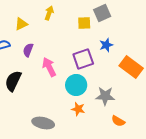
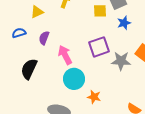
blue star: (106, 45) -> (124, 23), moved
cyan circle: (76, 85) -> (74, 79), moved
gray star: (105, 96) -> (121, 61), moved

